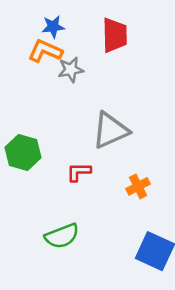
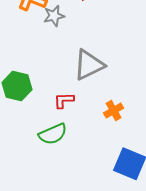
green semicircle: (62, 236) -> (53, 134), moved

